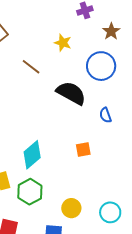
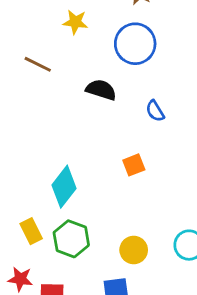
black semicircle: (71, 93) -> (101, 90), size x0.7

